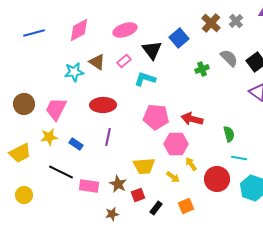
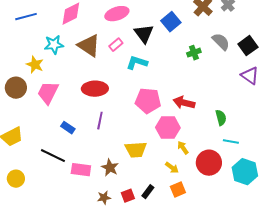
brown triangle: (97, 62) -> (89, 46), size x1.4
cyan star: (74, 72) -> (54, 45), moved
yellow star: (49, 137) -> (35, 65), moved, turned 30
yellow arrow: (173, 177) -> (172, 168), moved
red square: (138, 195) -> (128, 196), moved

